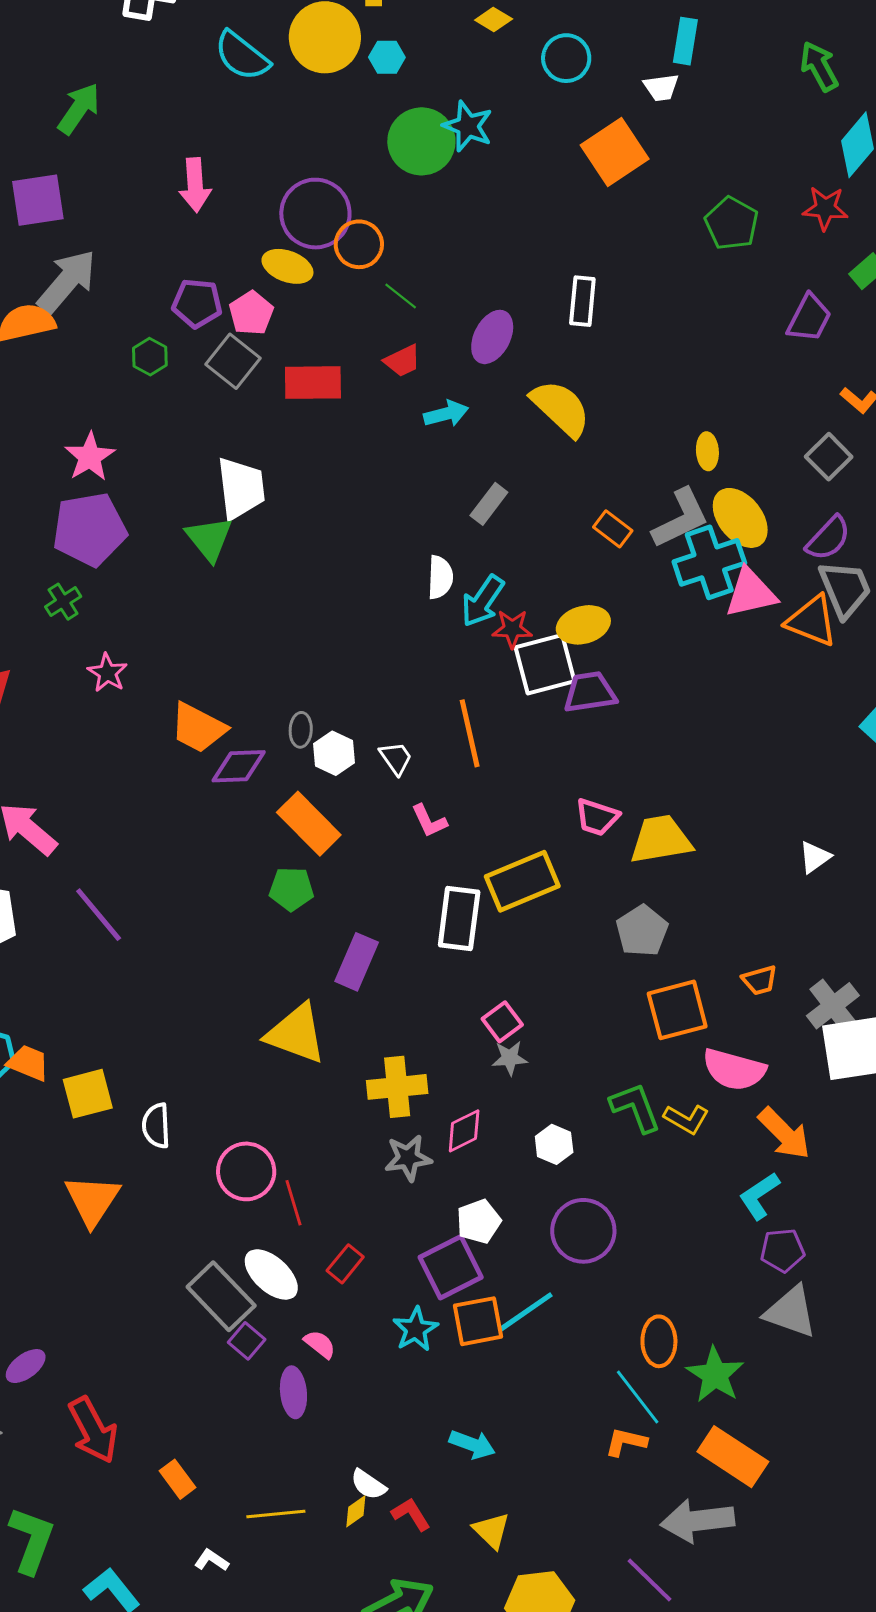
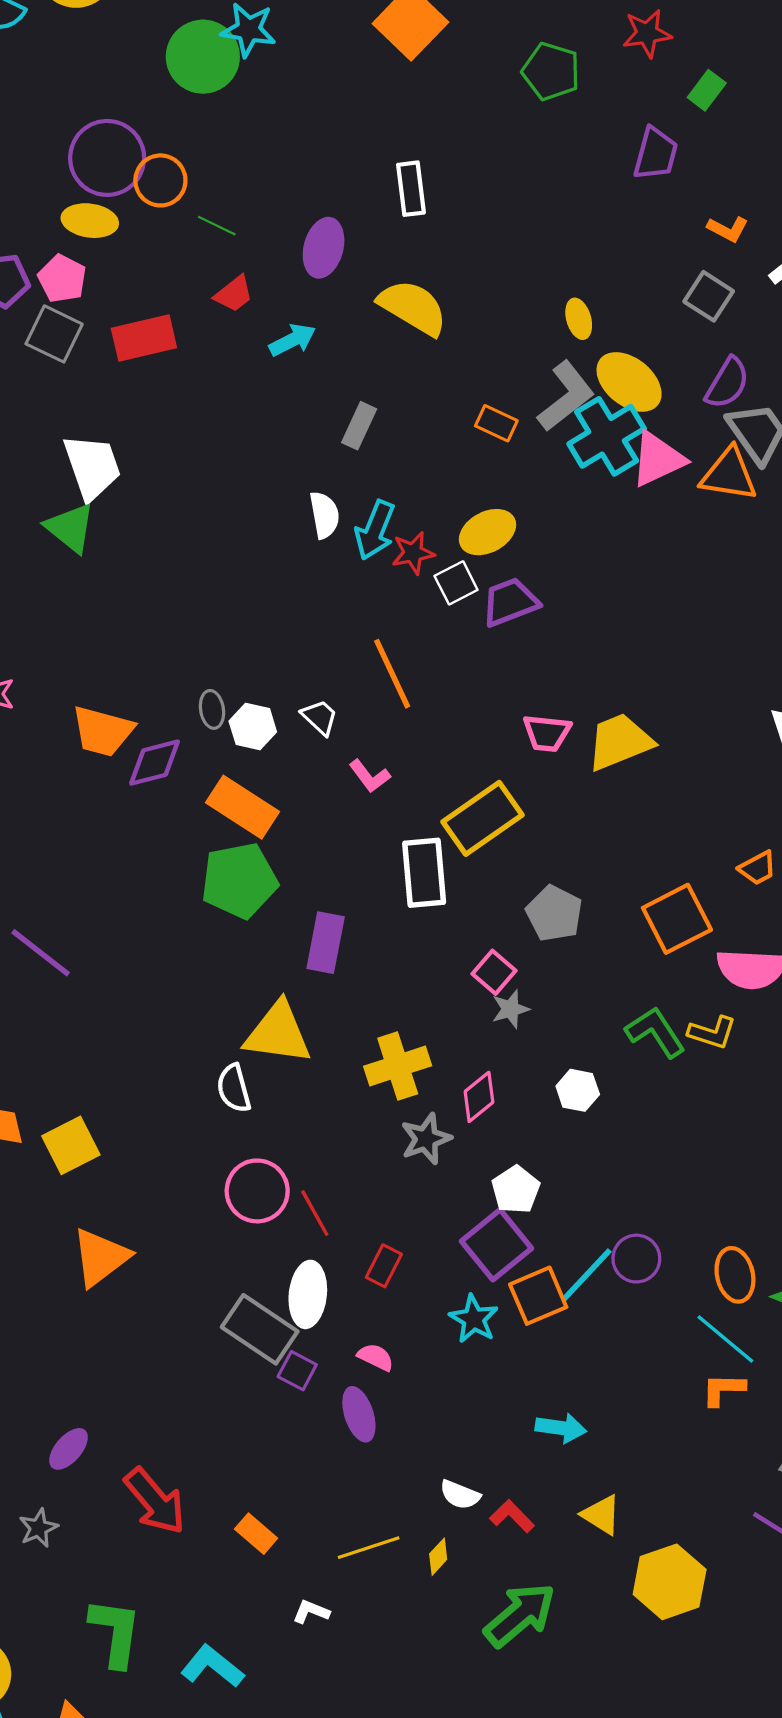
white square: (545, 664) -> (456, 583), size x0.6
green pentagon: (291, 889) -> (239, 880), size x1.6
gray pentagon: (642, 931) -> (554, 913), moved
white semicircle: (156, 1126) -> (234, 1088), moved
orange triangle: (92, 1200) -> (100, 1257), turned 32
purple circle: (583, 1231) -> (636, 1259), moved, size x0.7
white ellipse: (271, 1274) -> (308, 1294), turned 66
yellow diamond: (356, 1511) -> (438, 1557), moved

